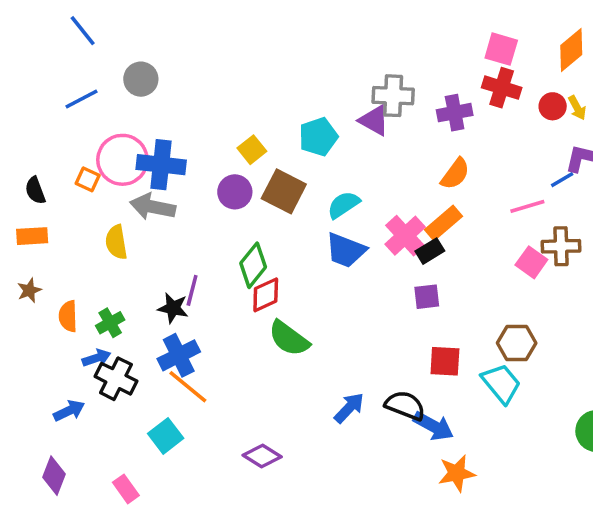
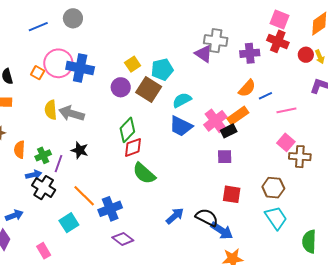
cyan pentagon: (318, 137) -> (162, 69), moved
blue line: (562, 180) -> (265, 96), moved
gray arrow: (153, 207) -> (71, 114), moved
brown cross: (561, 246) -> (300, 157), moved
purple line: (192, 290) -> (59, 164), moved
blue cross: (179, 355) -> (110, 209), moved
cyan trapezoid: (501, 383) -> (276, 218), moved
blue arrow: (69, 411) -> (14, 215), moved

